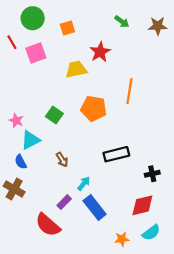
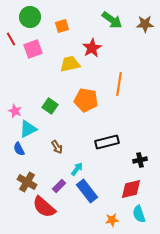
green arrow: (122, 21) -> (112, 20), size x1.5
brown cross: (14, 189) -> (27, 182), moved
cyan semicircle: (151, 233) -> (139, 214), turned 108

